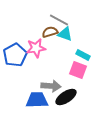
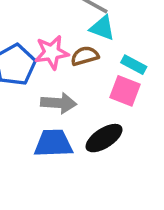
brown semicircle: (50, 32) -> (85, 56), moved
gray arrow: (51, 86) -> (59, 103), moved

